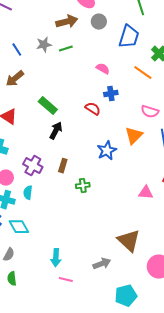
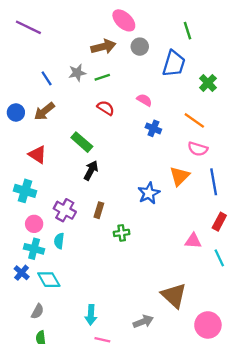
orange line: (143, 73) -> (194, 120), moved
blue cross: (111, 94) -> (153, 128), turned 32
red semicircle: (93, 109) -> (106, 108), moved

